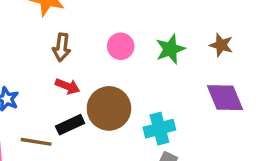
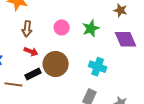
brown star: (221, 45) -> (120, 10), moved
purple diamond: (225, 98) -> (126, 39), moved
cyan cross: (159, 129) -> (98, 67), moved, turned 36

